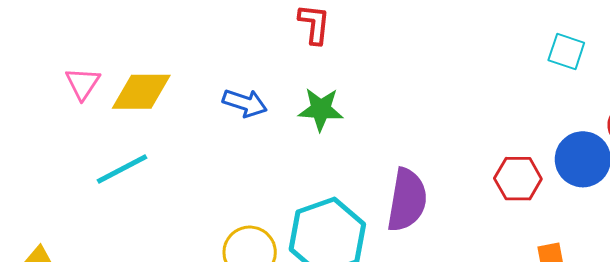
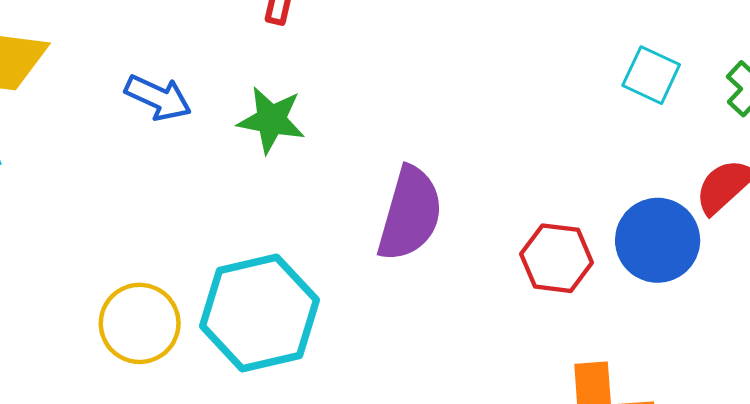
purple semicircle: (407, 200) -> (410, 214), moved

